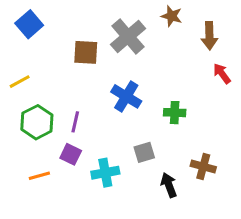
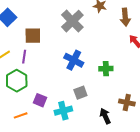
brown square: (86, 52) -> (33, 36), moved
purple line: (75, 122) -> (24, 57), moved
gray square: (144, 152) -> (80, 93), moved

